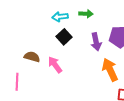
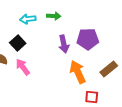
black square: (64, 37) -> (18, 43), moved

